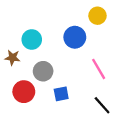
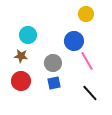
blue circle: (75, 37) -> (74, 41), moved
brown star: (12, 58) -> (21, 56), moved
gray circle: (43, 71) -> (53, 63), moved

